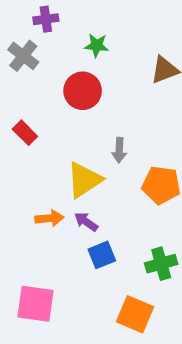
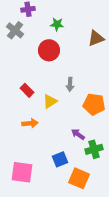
red rectangle: (25, 133) -> (27, 90), moved
yellow triangle: (84, 180) -> (50, 101), size x0.7
purple arrow: (86, 222) -> (78, 134), moved
blue square: (102, 255) -> (60, 159), moved

